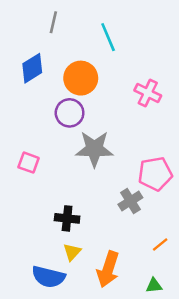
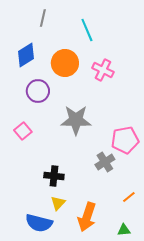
pink cross: (148, 93) -> (103, 70), moved
purple circle: (70, 113) -> (38, 91), moved
pink square: (29, 163) -> (23, 131), turned 30

